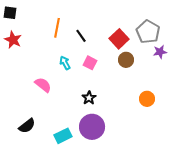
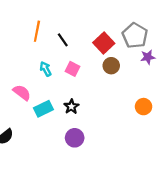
orange circle: (147, 99) -> (144, 107), moved
purple circle: (92, 127) -> (75, 138), size x0.7
cyan rectangle: (63, 136) -> (43, 109), moved

